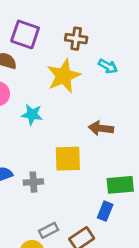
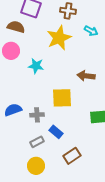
blue rectangle: (105, 211) -> (56, 132), moved, turned -72
gray rectangle: (49, 230) -> (37, 142), moved

